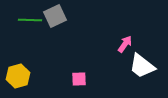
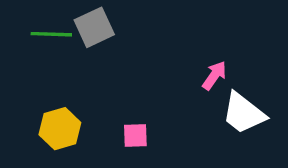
yellow hexagon: (18, 76) -> (60, 129), moved

